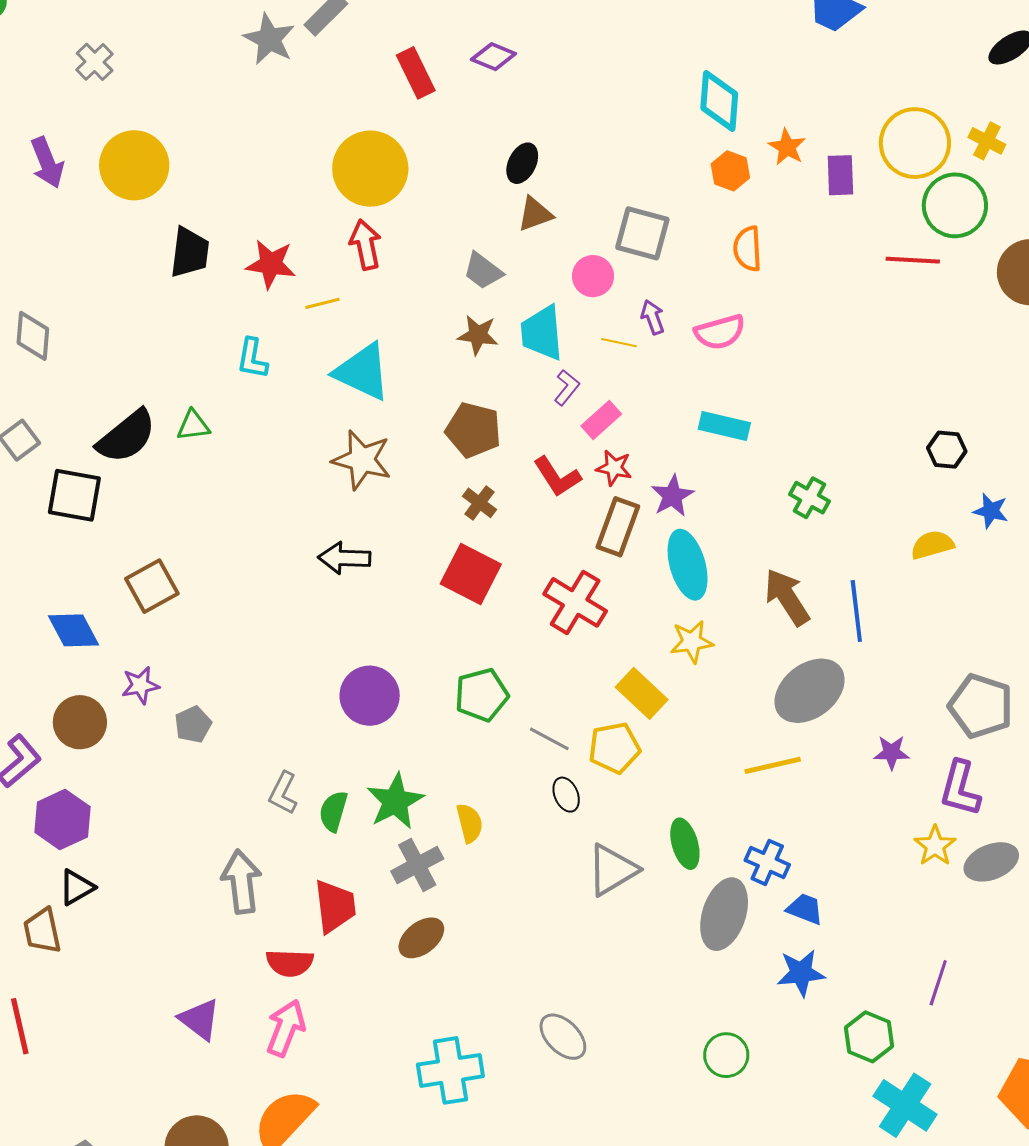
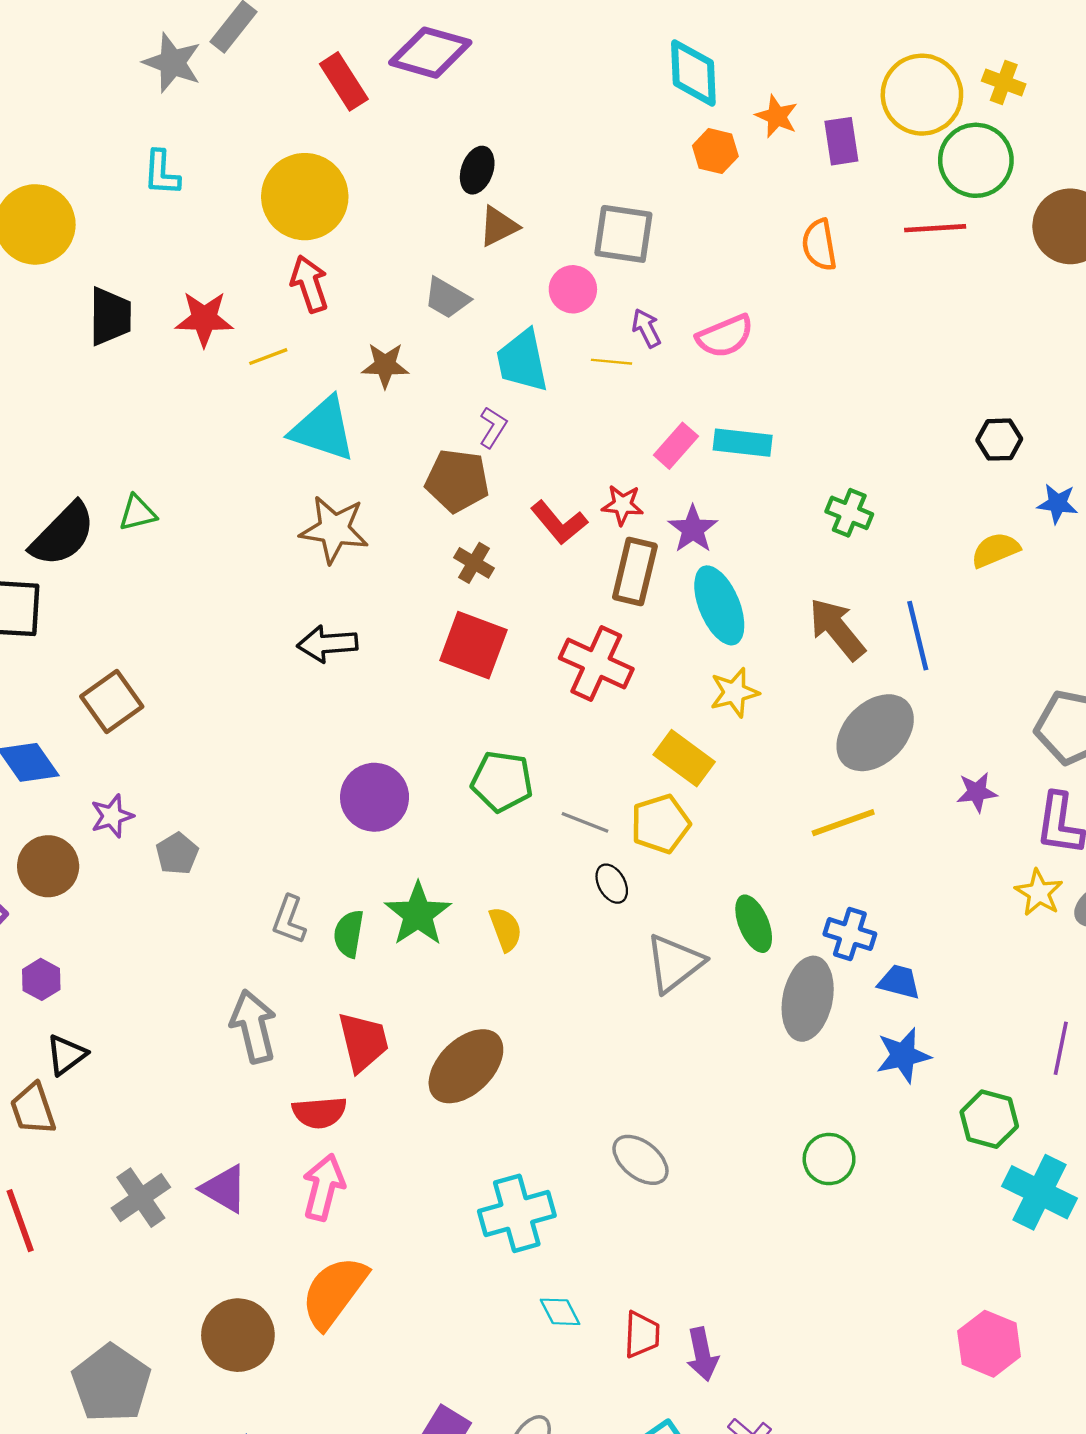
purple diamond: (494, 57) -> (430, 53), size x1.6
orange semicircle: (748, 249) -> (819, 245), moved
brown star: (478, 335) -> (385, 365), moved
cyan L-shape: (252, 358) -> (162, 173), moved
purple L-shape: (567, 388) -> (493, 427), moved
pink rectangle: (601, 420) -> (676, 446), moved
green pentagon: (482, 695) -> (502, 781), turned 30
purple hexagon: (62, 820) -> (41, 979), size x0.6
gray cross: (417, 865) -> (141, 1198), moved
brown ellipse: (421, 938) -> (466, 1066), size x1.5

